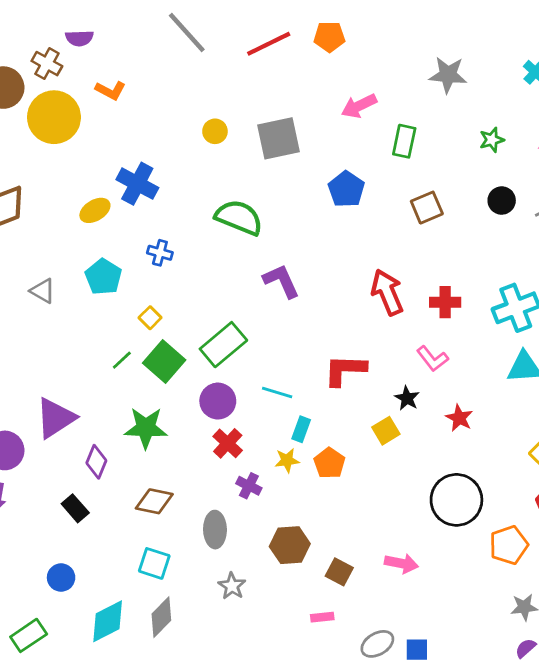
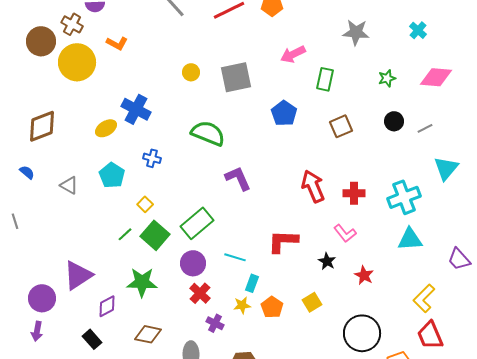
yellow square: (386, 431) -> (312, 302), moved
purple diamond: (96, 462) -> (107, 306), turned 40

